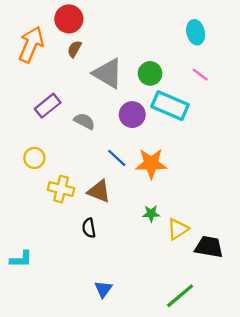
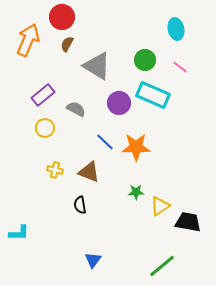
green circle: (150, 73) -> (145, 60), moved
yellow circle: (34, 158) -> (45, 128), moved
yellow cross: (61, 189) -> (55, 170), size x0.7

